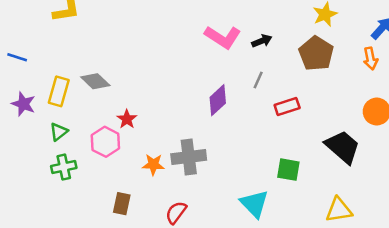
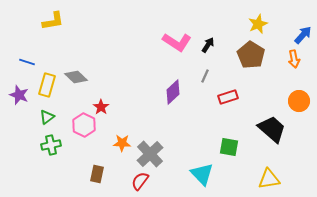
black arrow: (262, 41) -> (208, 45), turned -35
blue line: (17, 57) -> (27, 62), moved
gray cross: (189, 157) -> (150, 154), moved, turned -36

